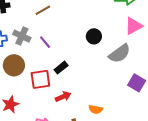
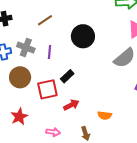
black circle: (94, 36) -> (83, 36), moved, size x1.5
purple line: (45, 42) -> (49, 52), turned 48

